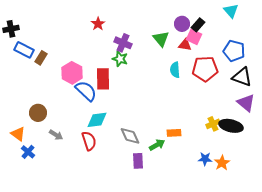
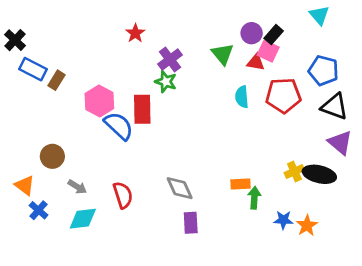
black cross: (11, 29) -> (15, 40), turned -35
purple cross: (123, 43) -> (170, 59), turned 30
cyan diamond: (97, 120) -> (83, 219), moved
green arrow: (157, 145) -> (254, 198), moved, turned -56

